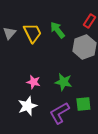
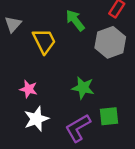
yellow trapezoid: (32, 33) -> (44, 41), moved
pink star: (33, 82) -> (29, 89), moved

